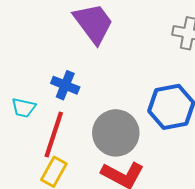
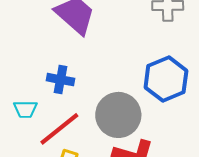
red line: (54, 135) -> (59, 129), turned 45

